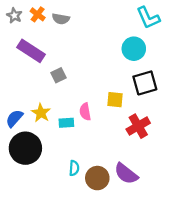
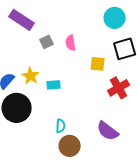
pink semicircle: (85, 112) -> (71, 43), moved
brown circle: (97, 178) -> (70, 146), moved

